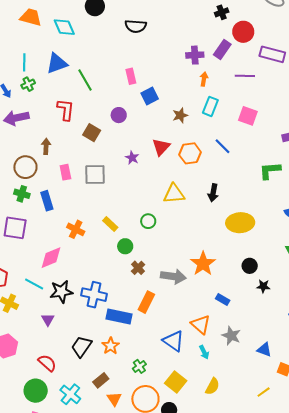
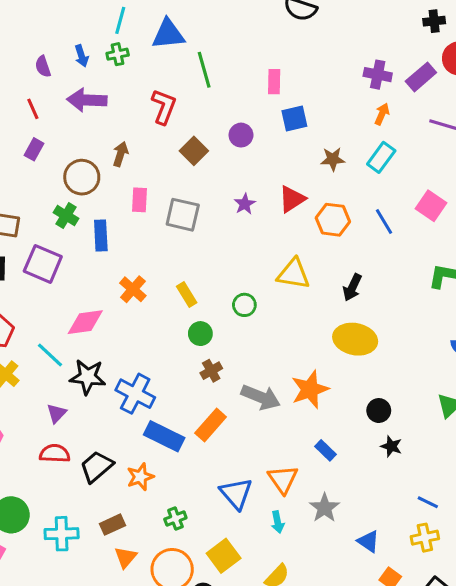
pink square: (248, 116) -> (431, 206), moved
yellow ellipse: (240, 223) -> (355, 339), moved
red semicircle: (47, 363) -> (55, 454), moved, turned -54
cyan cross: (70, 394) -> (62, 534), turned 35

